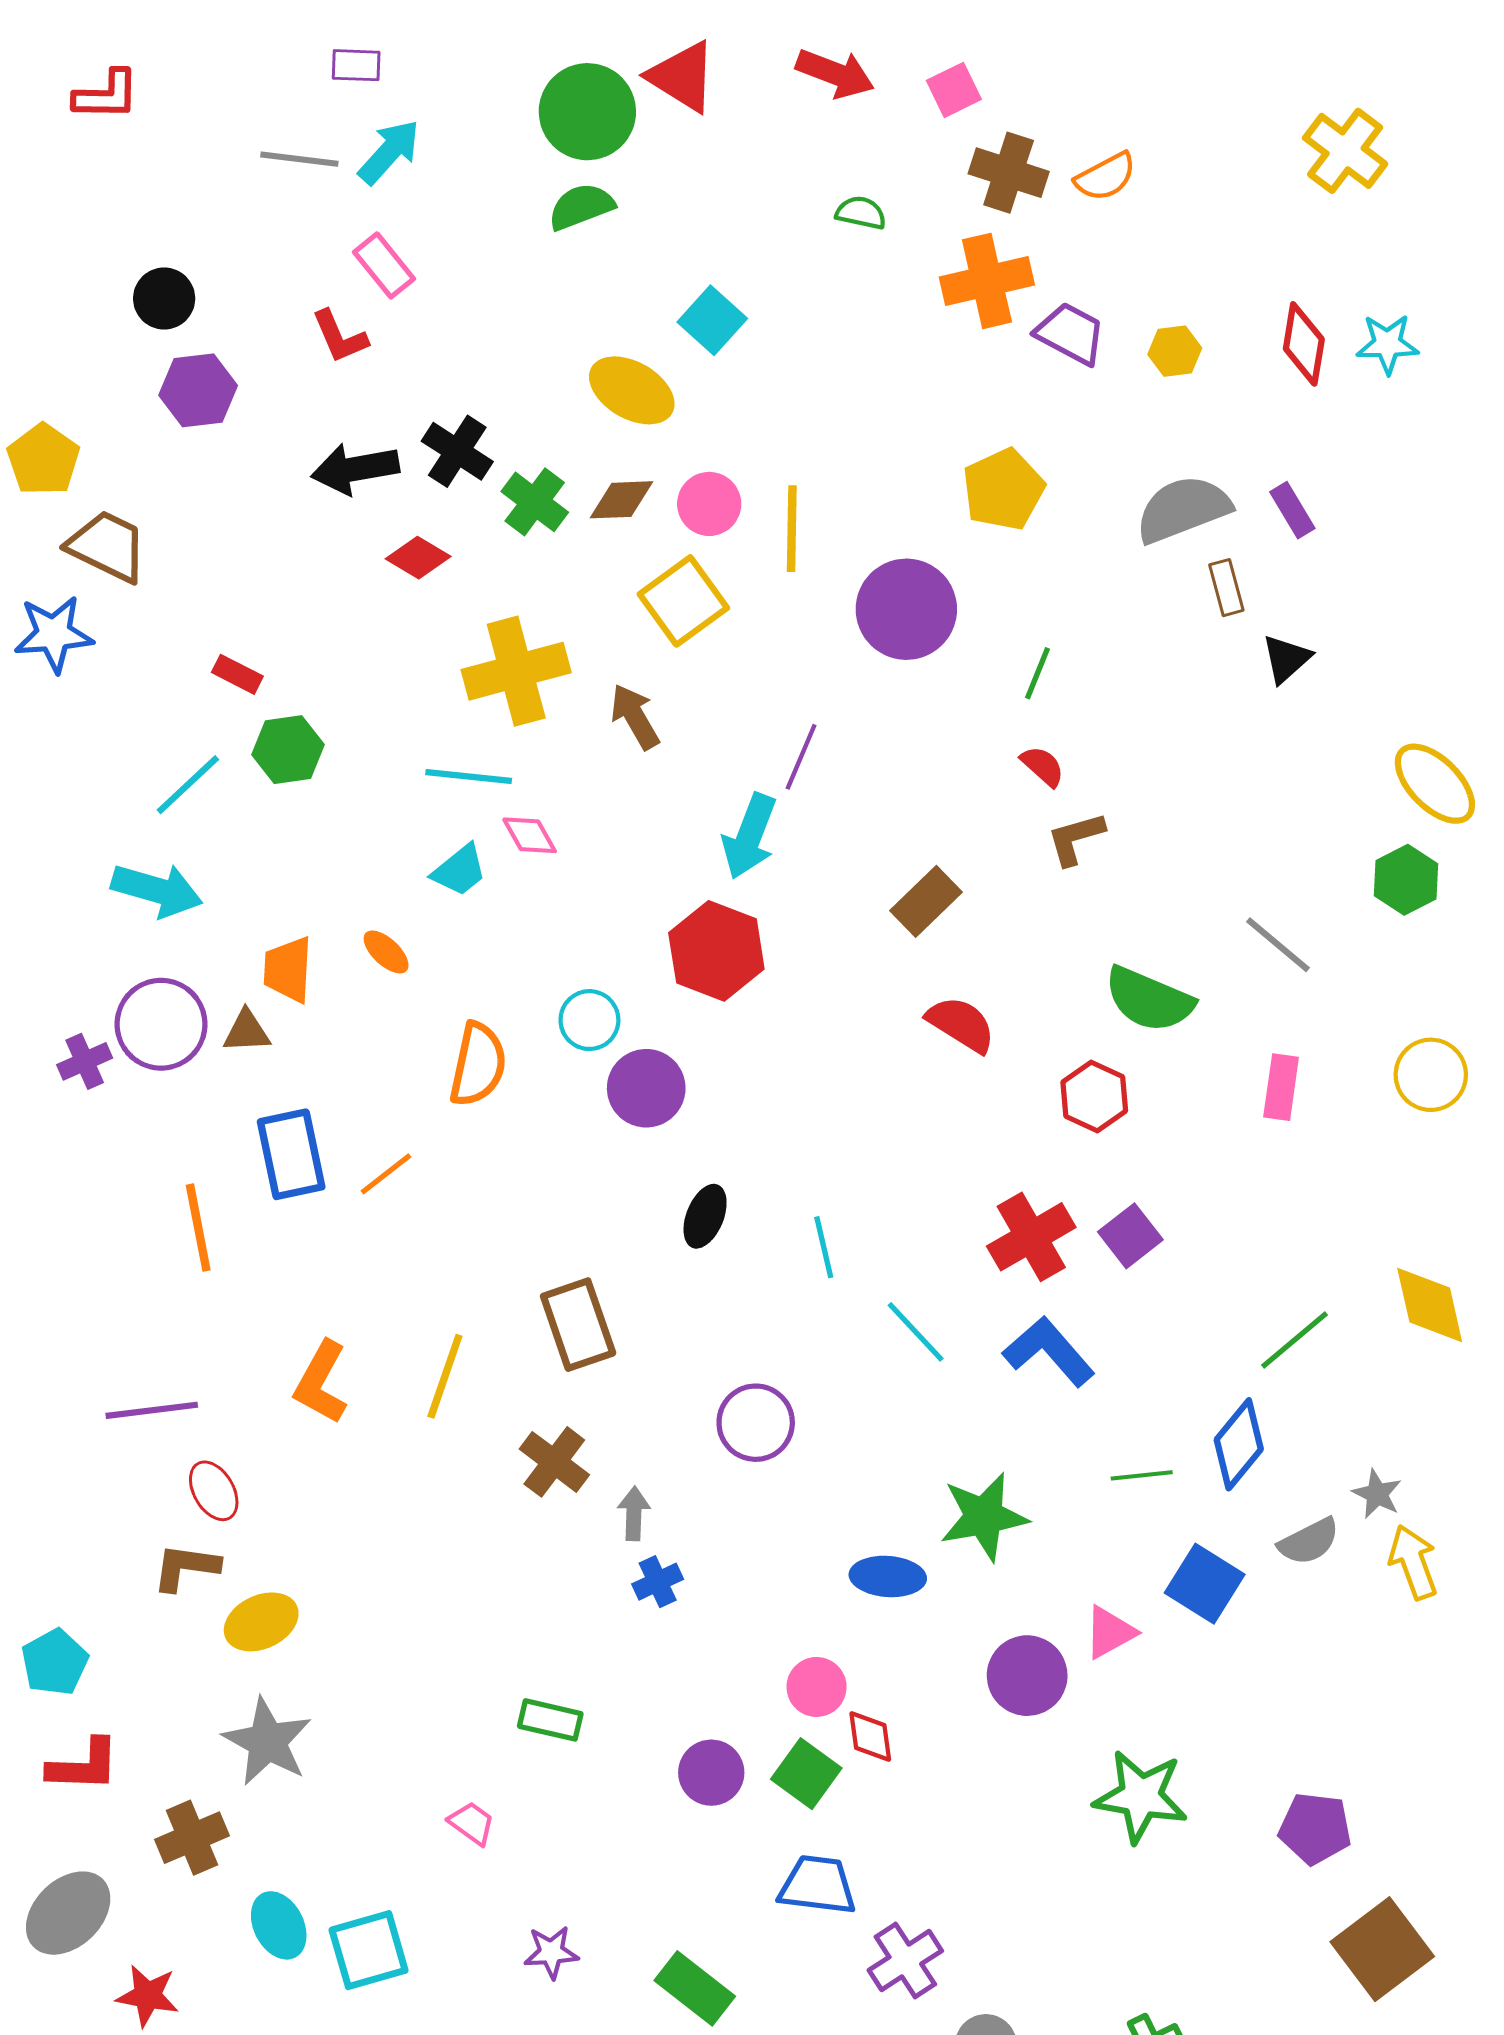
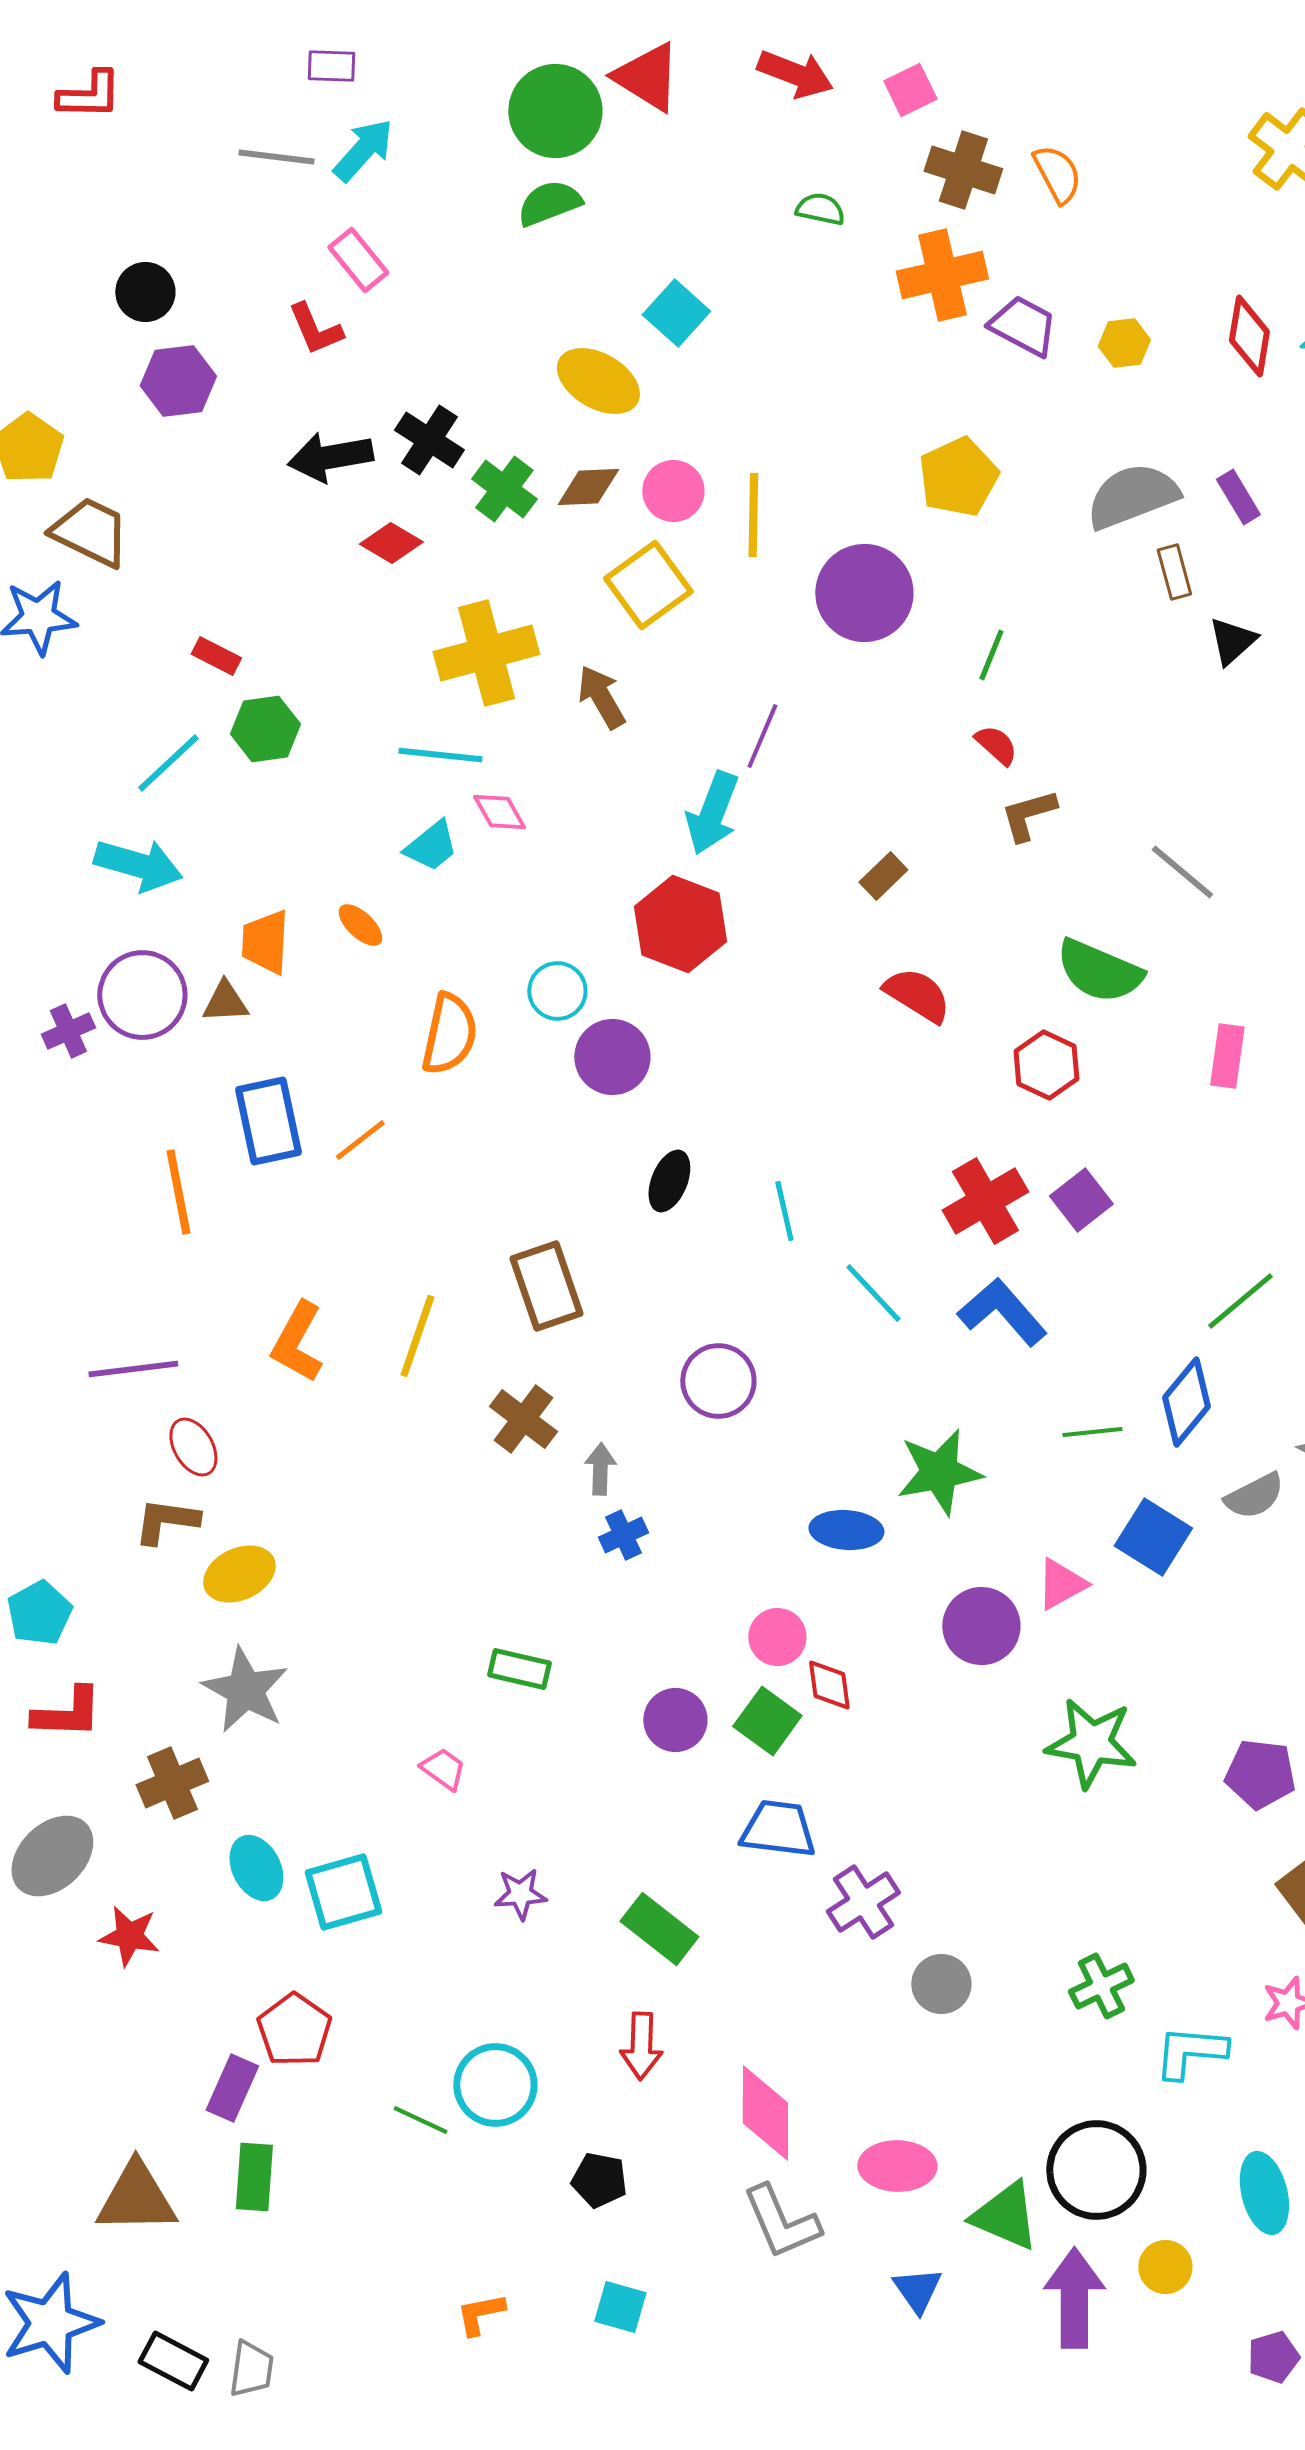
orange semicircle: (1106, 177) -> (1057, 174), turned -90
brown rectangle: (926, 901) -> (883, 876), size x0.7
gray line: (1278, 945) -> (1182, 872), moved

